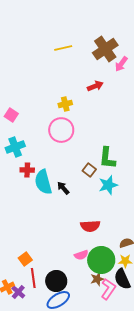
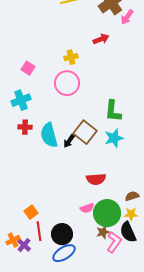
pink square: (11, 115) -> (28, 68), moved
red cross: (27, 170) -> (25, 127), moved
brown square: (89, 170) -> (85, 132), moved, size x1.6
black arrow: (63, 188) -> (69, 141), turned -104

